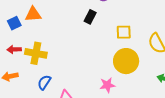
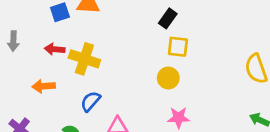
yellow square: (124, 32) -> (178, 47), moved
yellow circle: (126, 61) -> (168, 78), moved, size x0.6

